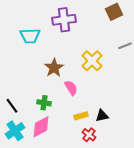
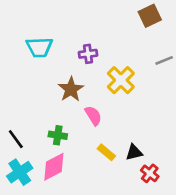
purple cross: (64, 20) -> (88, 54), moved, size x0.6
yellow rectangle: (81, 116) -> (106, 152), turned 56
red cross: (89, 135) -> (150, 173), moved

